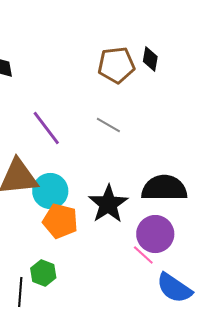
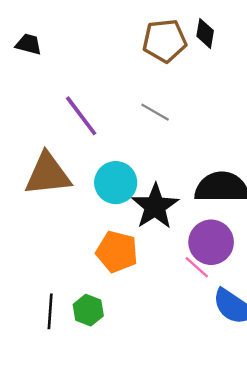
cyan circle: (50, 191) -> (116, 183), moved
orange pentagon: (60, 221) -> (117, 252), moved
green hexagon: (43, 273) -> (88, 310), moved

